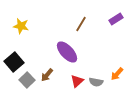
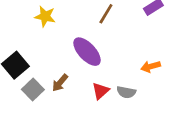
yellow star: (21, 26) -> (45, 16), moved
orange arrow: (117, 74) -> (151, 66), moved, turned 32

